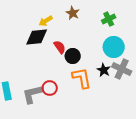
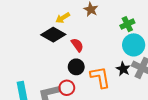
green cross: (109, 19) -> (127, 24), moved
black diamond: (37, 37) -> (53, 35), turned 35
black circle: (73, 56) -> (76, 67), moved

